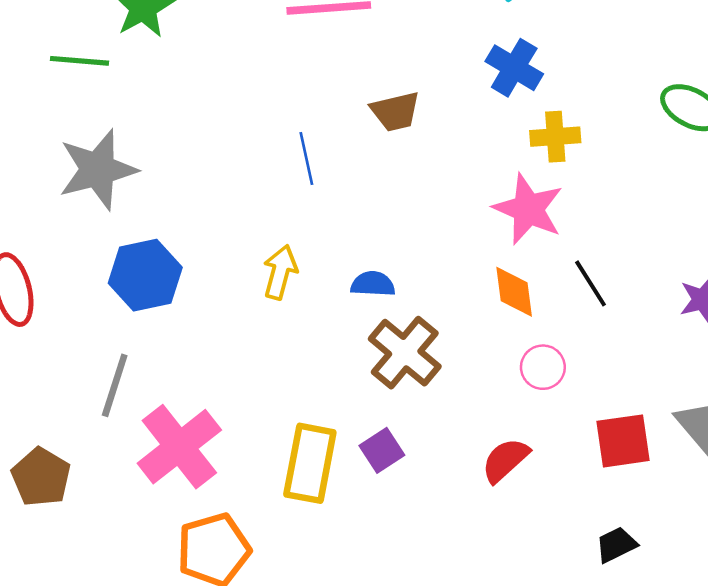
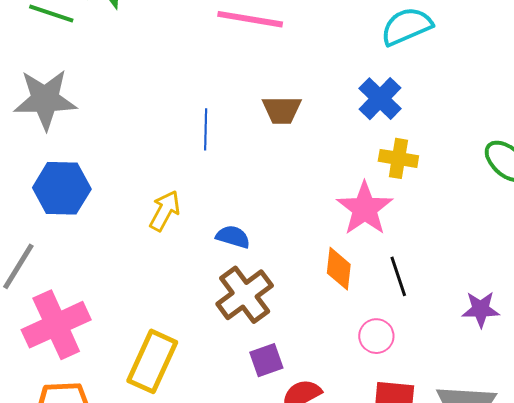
pink circle: (543, 367) -> (376, 336), moved
purple square: (382, 450) -> (266, 360), moved

